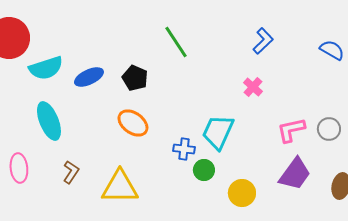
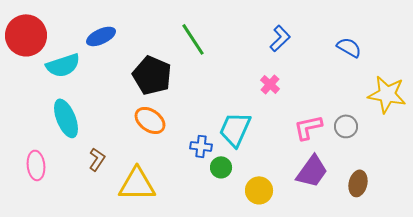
blue ellipse: (89, 77) -> (101, 36), moved
black pentagon: (135, 78) -> (152, 75), size x1.5
brown L-shape: (71, 172) -> (97, 159), moved

